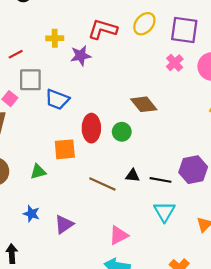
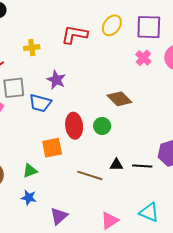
purple star: (81, 56) -> (56, 80), moved, turned -30
cyan triangle: (164, 212) -> (149, 212), moved, turned -30
blue star: (31, 214) -> (29, 198), moved

